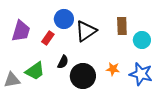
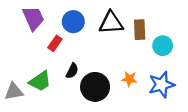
purple trapezoid: (21, 31) -> (33, 18), moved, turned -40
black triangle: (86, 31) -> (111, 23), moved, turned 30
blue star: (141, 74) -> (161, 85), turned -30

